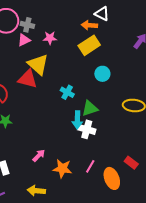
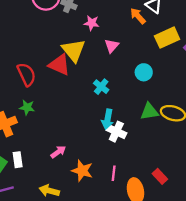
orange arrow: (89, 25) -> (138, 16), turned 35
pink triangle: (24, 40) -> (112, 46), moved, turned -32
yellow rectangle: (89, 45) -> (167, 38), moved
green triangle: (90, 108) -> (149, 112), moved
pink line: (90, 166) -> (114, 173), turned -32

